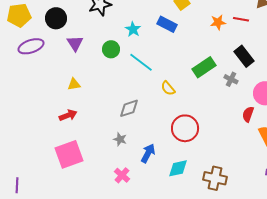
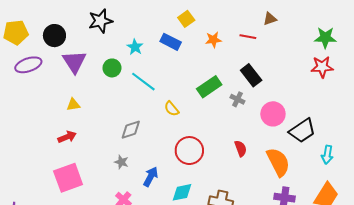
orange star: (218, 22) -> (213, 40), moved
purple triangle: (75, 43) -> (74, 62), size x1.4
red semicircle: (248, 114) -> (241, 148), moved, turned 140

